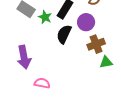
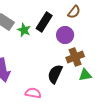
black semicircle: (64, 34) -> (55, 74), moved
pink semicircle: (42, 83) -> (33, 93), moved

